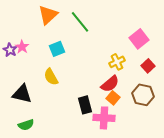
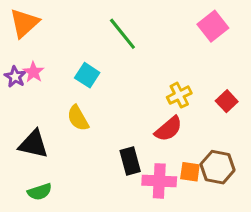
orange triangle: (48, 15) -> (24, 23), moved
pink square: (139, 39) -> (213, 26), moved
cyan square: (57, 49) -> (87, 75), turned -35
brown hexagon: (143, 95) -> (218, 167), moved
orange square: (113, 98) -> (190, 172), moved, turned -32

